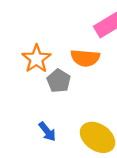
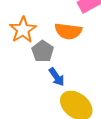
blue arrow: (47, 131) -> (57, 77), moved

